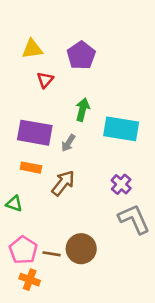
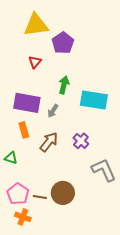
yellow triangle: (32, 49) -> (36, 25), moved, size x1.5
orange rectangle: (31, 168) -> (24, 130), turned 63
purple cross: (121, 184) -> (81, 141), moved

